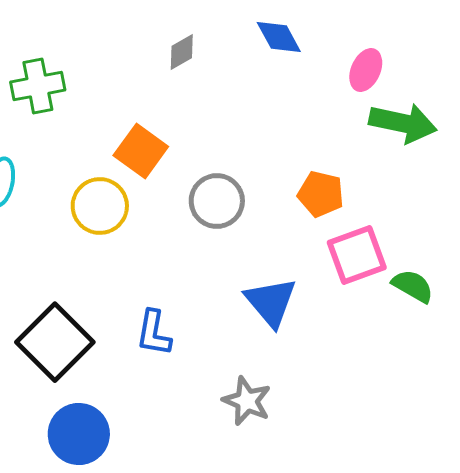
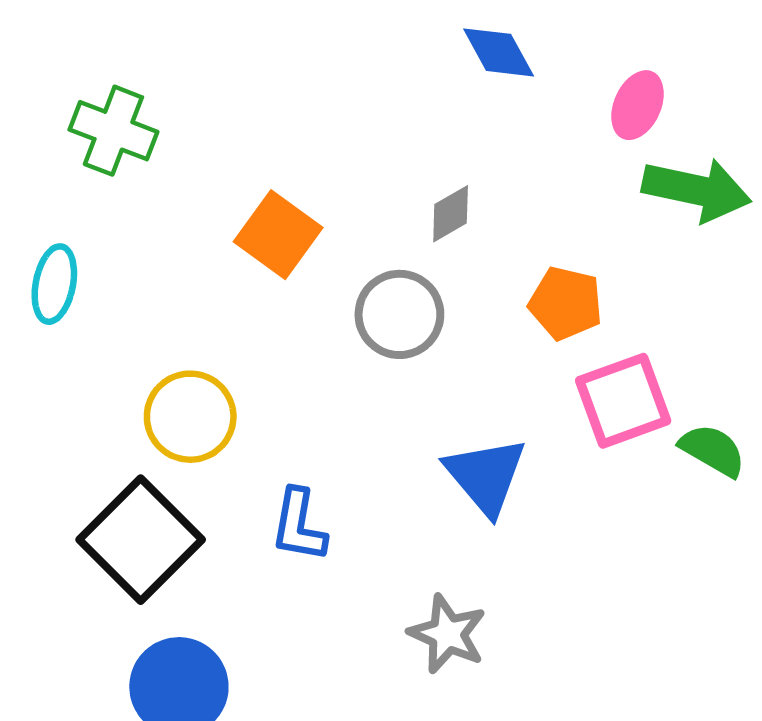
gray diamond: (182, 52) -> (451, 214), moved
green cross: (38, 86) -> (113, 131), turned 32
yellow circle: (100, 206) -> (190, 417), moved

